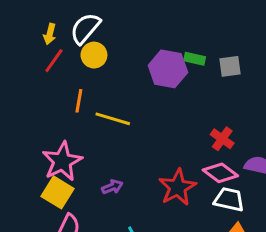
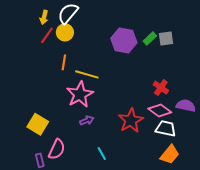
yellow circle: (94, 55) -> (65, 32), moved
green rectangle: (195, 59) -> (150, 39), moved, turned -56
pink star: (62, 161) -> (80, 94), moved
yellow square: (58, 192) -> (38, 124), moved

